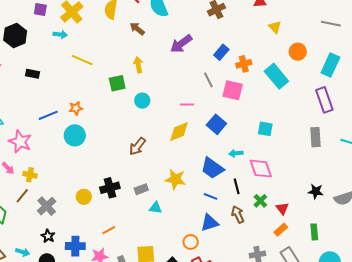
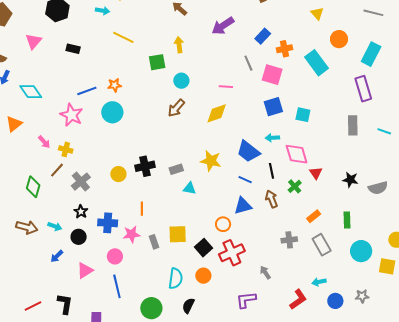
blue square: (216, 124) -> (273, 107), moved, turned 30
pink star: (20, 142) -> (71, 115), moved
brown arrow: (137, 146) -> (176, 108), moved
red triangle: (282, 208) -> (316, 173), moved
orange line: (109, 230) -> (142, 209), turned -64

